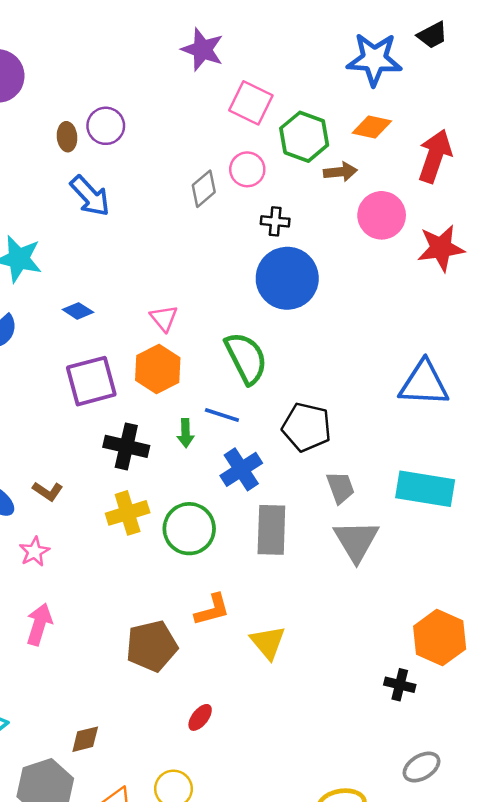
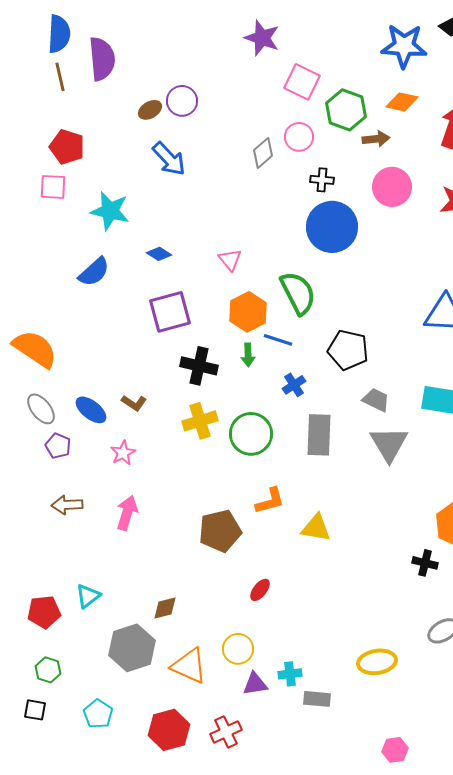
brown ellipse: (67, 137) -> (150, 110), turned 65
pink circle: (382, 215) -> (392, 187), moved
orange hexagon: (158, 369) -> (248, 312), moved
blue cross: (241, 469) -> (294, 385), size x0.7
gray trapezoid: (340, 488) -> (376, 400), turned -44
yellow triangle: (268, 642) -> (316, 528), turned -40

